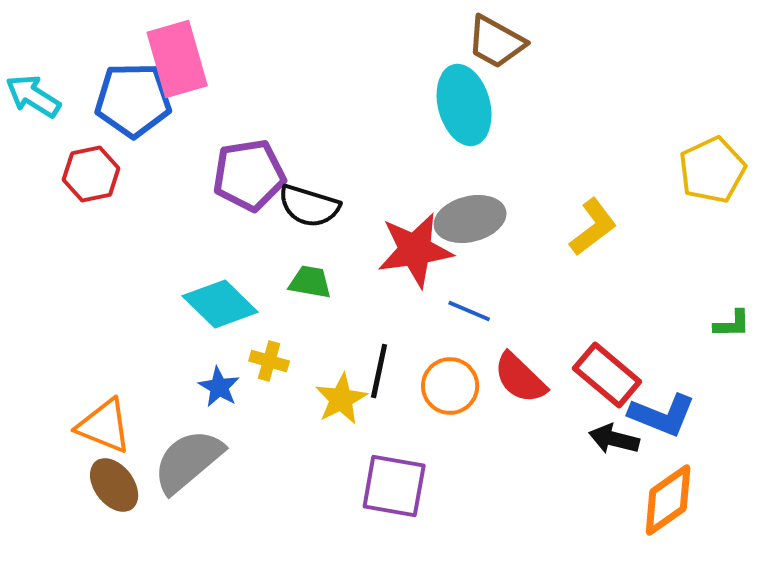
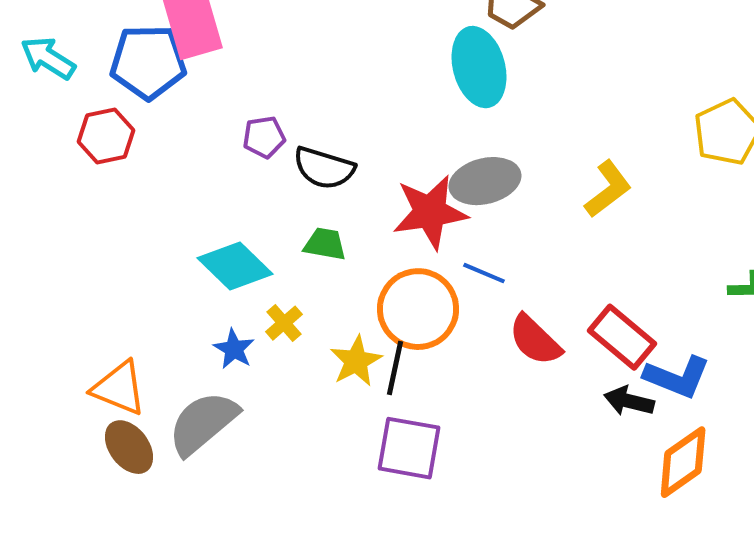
purple pentagon: (249, 175) -> (264, 137), size x0.6
yellow cross: (269, 361) -> (284, 323), turned 33
black line: (379, 371) -> (395, 368), moved
orange circle: (450, 386) -> (418, 309), moved, size x1.4

